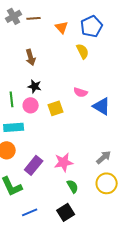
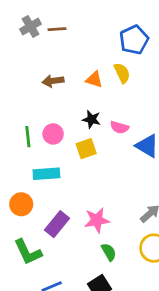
orange triangle: (62, 27) -> (94, 80), moved, turned -32
brown arrow: (31, 57) -> (53, 81), turned 98
black star: (35, 86) -> (92, 119), moved
pink circle: (31, 105) -> (53, 134), moved
cyan rectangle: (14, 127) -> (46, 174), moved

